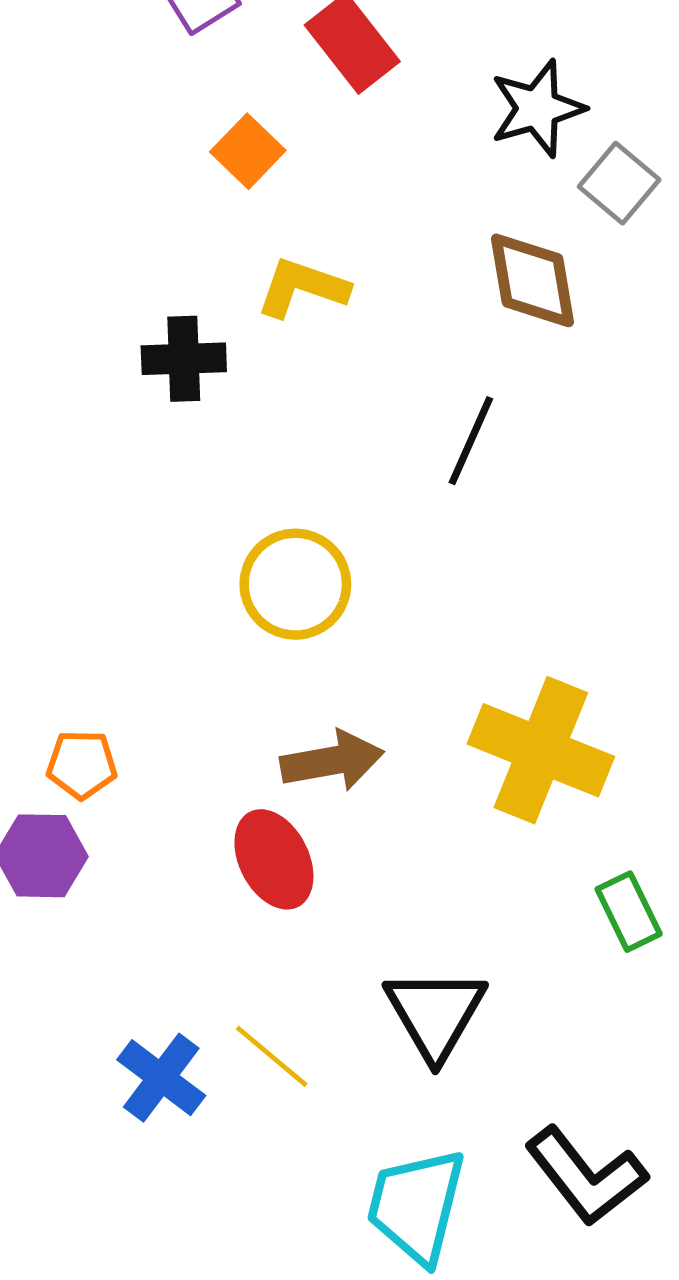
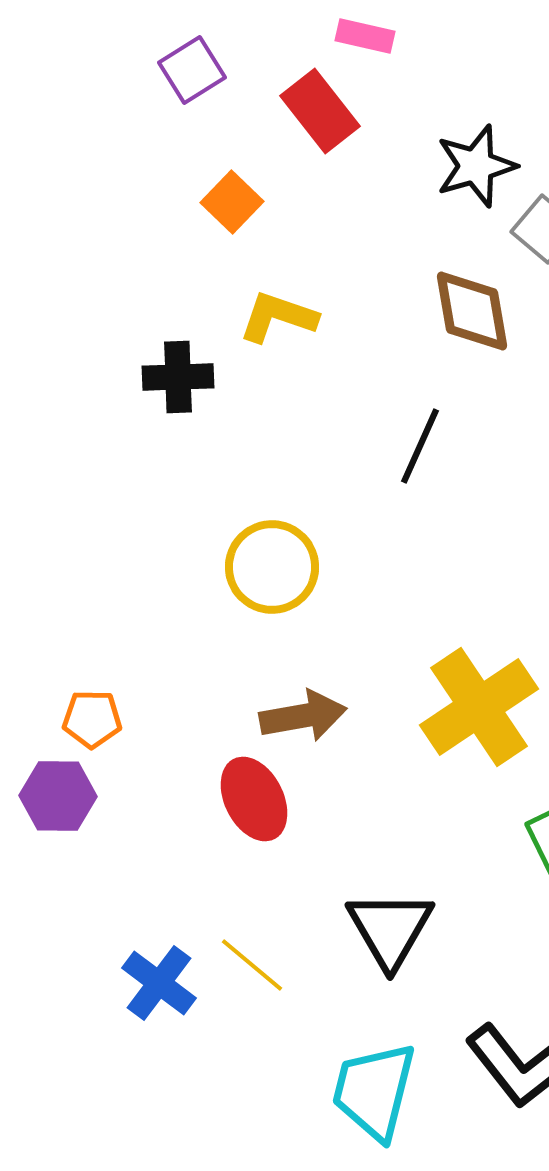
yellow cross: (541, 750) -> (479, 707), turned 34

